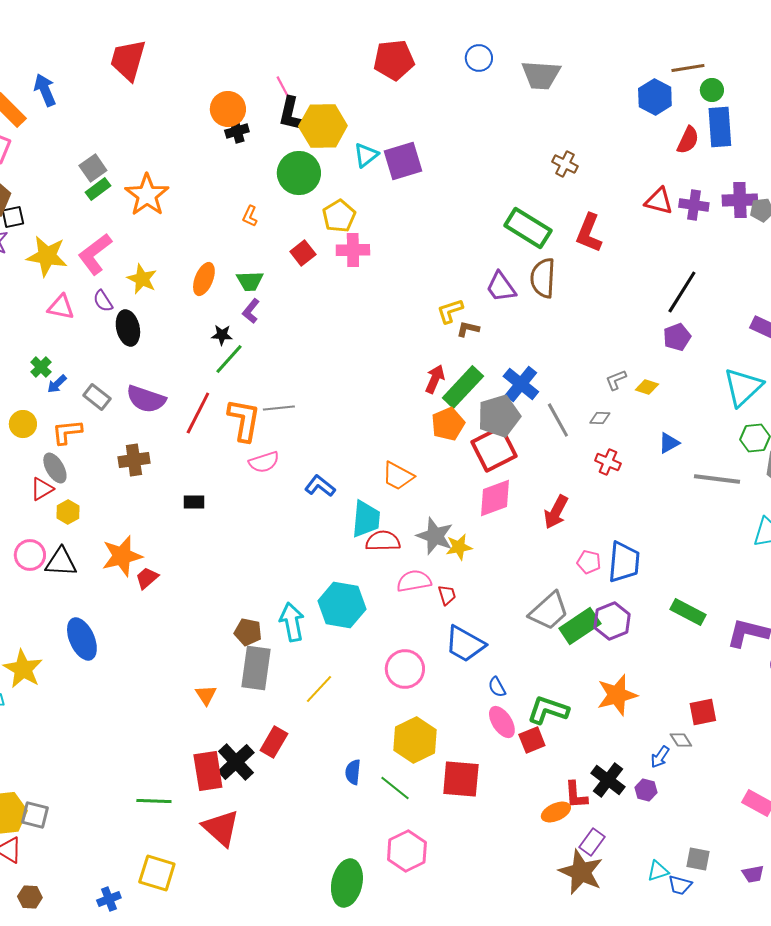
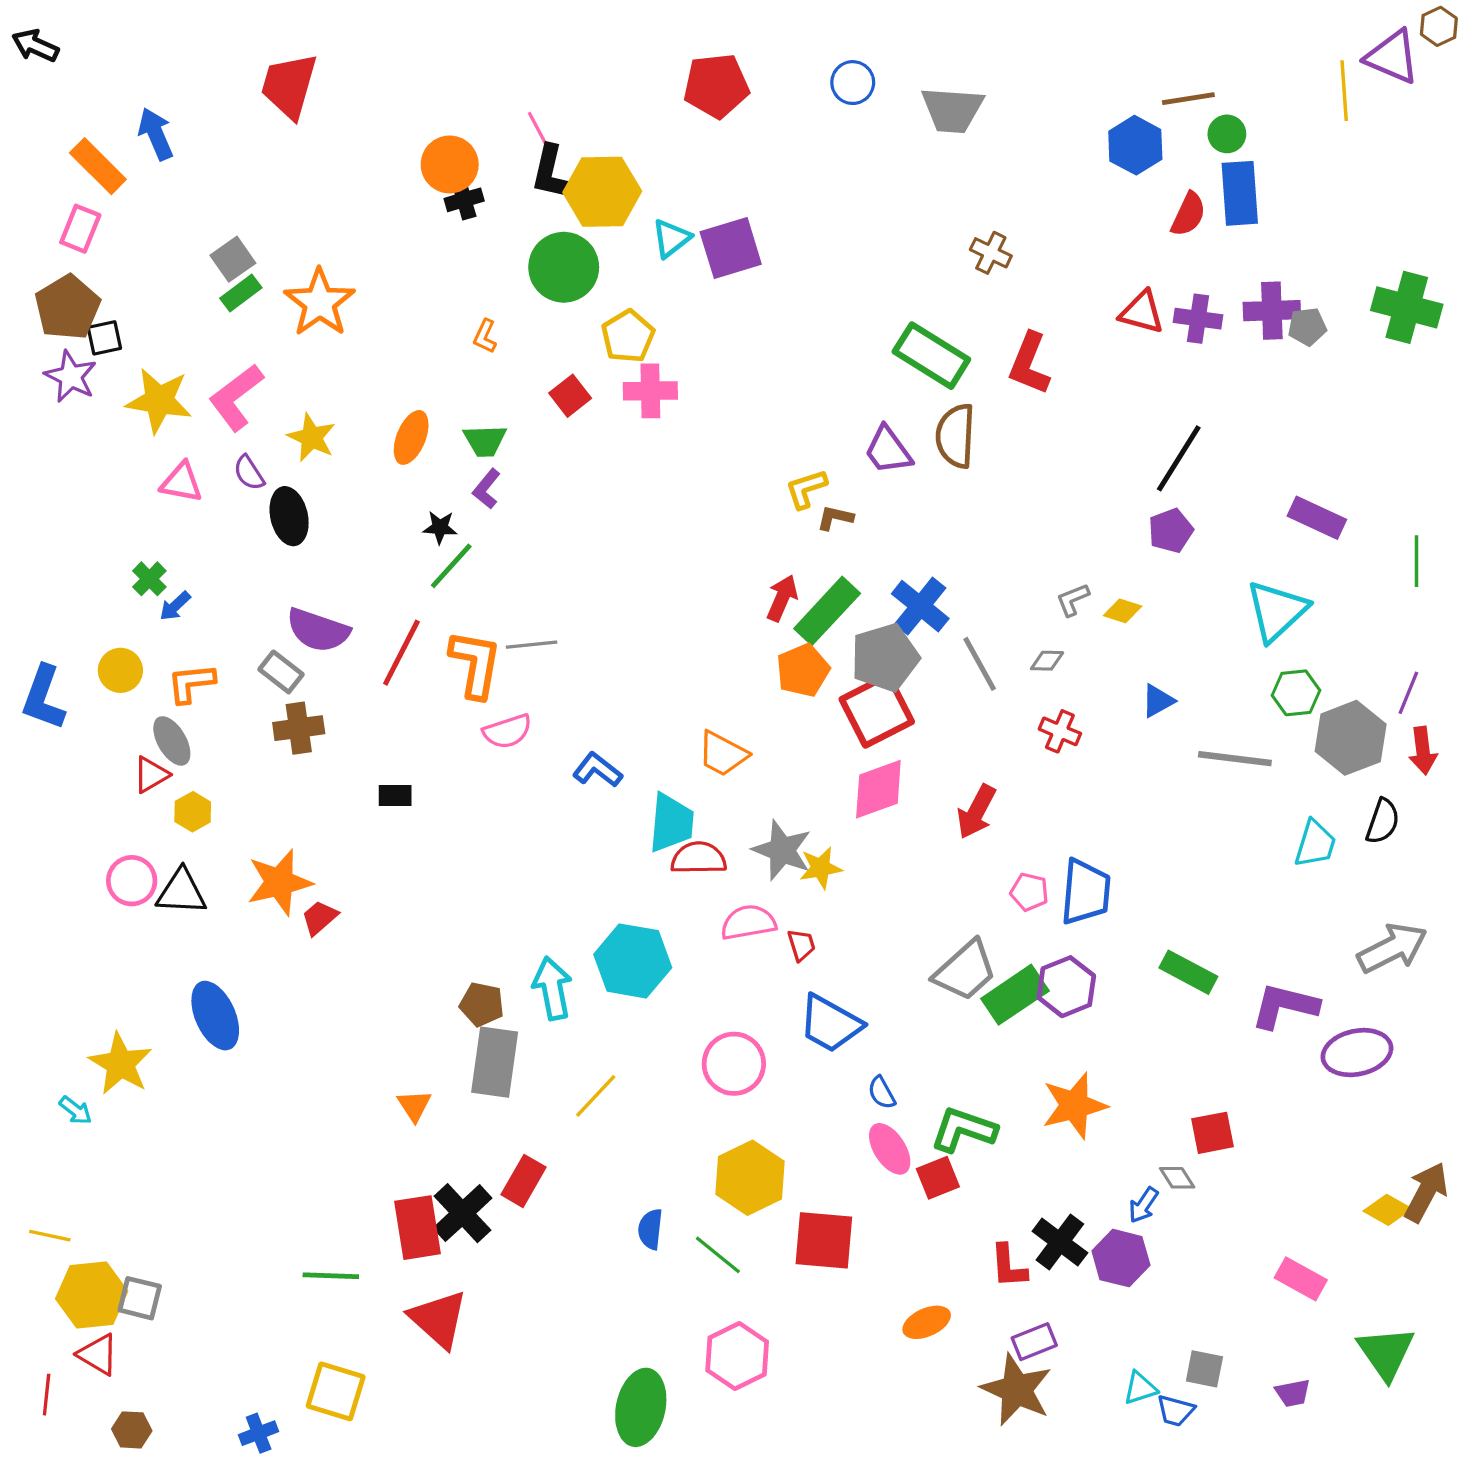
gray rectangle: (97, 397) -> (281, 672), moved
purple hexagon: (646, 790) -> (1121, 1258), size x1.6
orange ellipse: (556, 812) -> (927, 1322), moved
purple rectangle: (592, 842) -> (1034, 1342), turned 32

